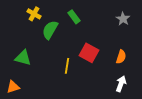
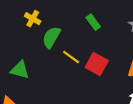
green rectangle: (74, 17) -> (93, 22), moved
yellow line: (67, 66) -> (71, 57), moved, turned -63

